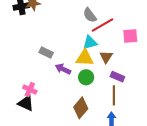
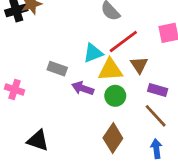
red line: (103, 25) -> (123, 41), moved
cyan triangle: (90, 42) -> (93, 53), moved
pink cross: (30, 90) -> (14, 89), moved
brown line: (114, 95) -> (156, 116), turned -36

